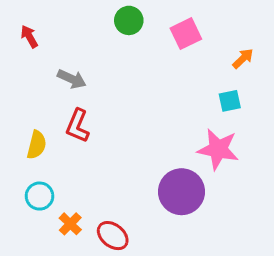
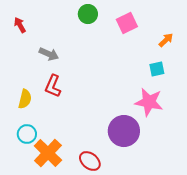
orange cross: (70, 224) -> (48, 153), size x1.8
red ellipse: (113, 236) -> (90, 161), moved

